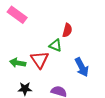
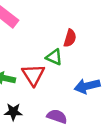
blue arrow: (82, 67) -> (87, 86), turned 102

